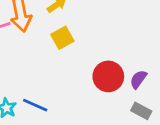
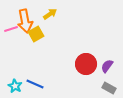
yellow square: (62, 38) -> (36, 34), moved

